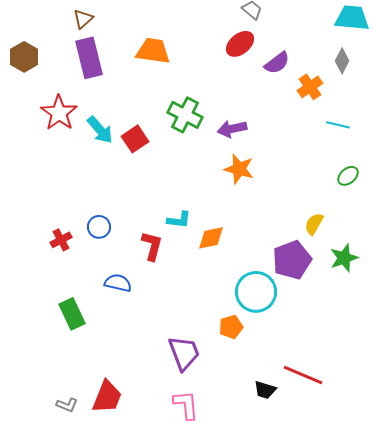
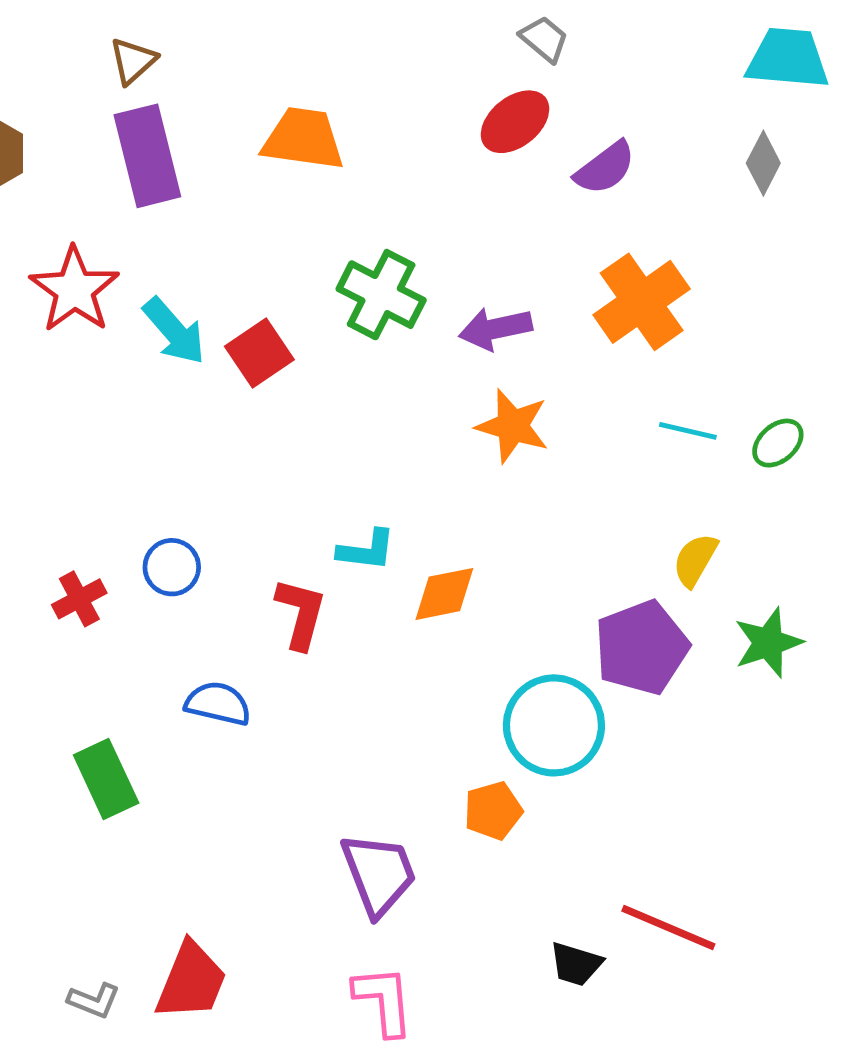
orange cross: (310, 87) -> (642, 302), moved, size x1.5
cyan line: (338, 125) -> (688, 431), moved

